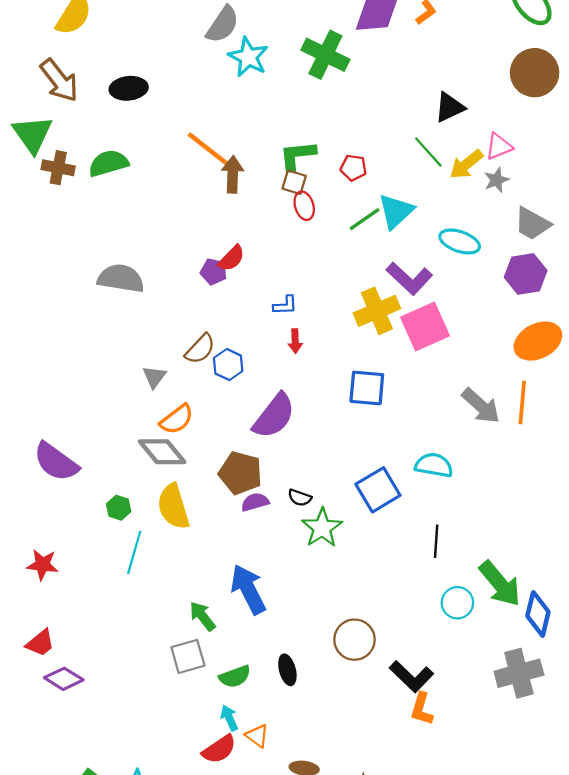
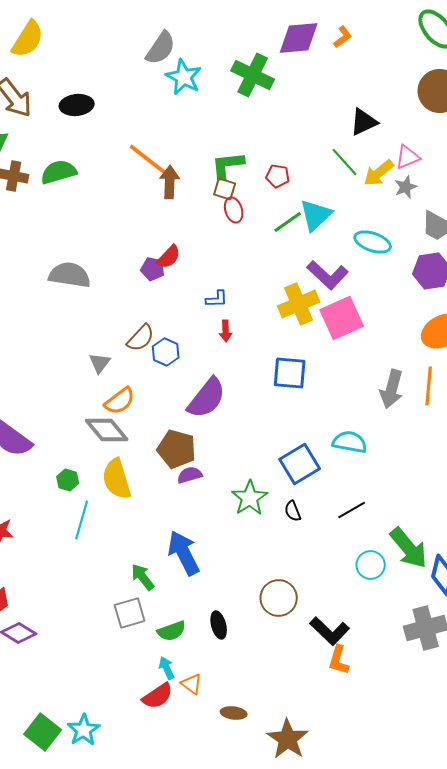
gray arrow: (481, 406) -> (392, 389), turned 63
black semicircle: (300, 498) -> (293, 511), moved, turned 50
black line: (436, 541) -> (352, 510), turned 56

